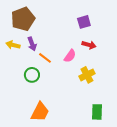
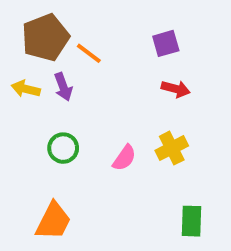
pink semicircle: (70, 56) -> (124, 158), moved
orange line: (45, 58) -> (89, 53), moved
orange trapezoid: (40, 112) -> (53, 221), moved

